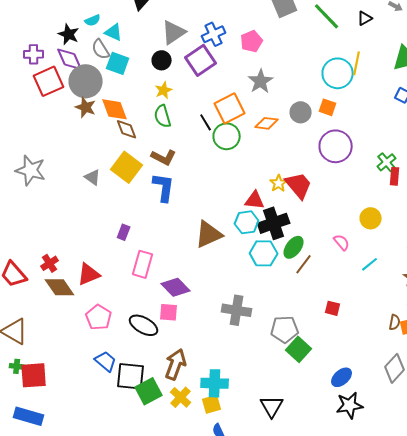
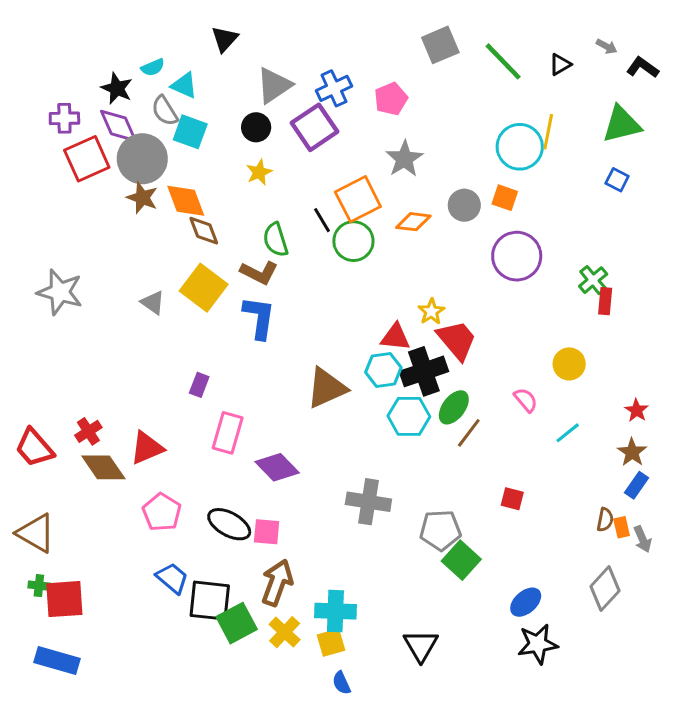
green semicircle: (163, 116) -> (276, 240), moved
red trapezoid: (299, 185) -> (457, 340), moved
pink square: (169, 312) -> (267, 532), moved

